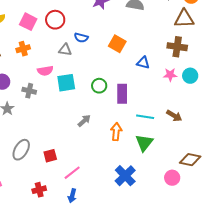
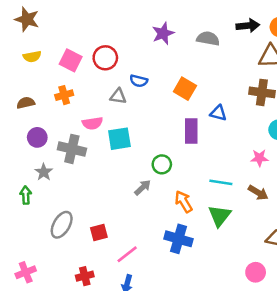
pink star: (170, 75) -> (259, 158), moved
green circle: (99, 86) -> (162, 164), moved
gray cross: (29, 91) -> (72, 149), size x1.5
purple rectangle: (122, 94) -> (191, 131), moved
brown arrow: (174, 116) -> (258, 193), moved
orange arrow: (116, 132) -> (184, 202), turned -36
blue cross: (125, 176) -> (179, 239), moved, turned -30
pink circle: (172, 178) -> (256, 272), moved

